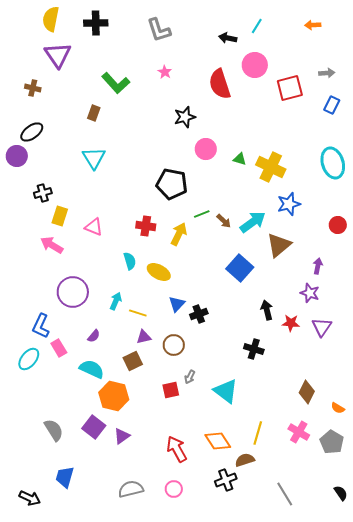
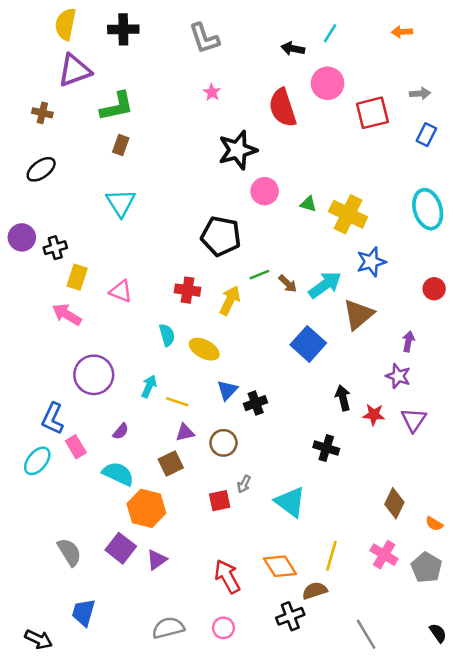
purple triangle: (58, 55) -> (74, 70), turned 44
green L-shape: (116, 83) -> (117, 106), moved, turned -60
black star: (185, 117) -> (238, 150), size x1.4
purple circle: (17, 156) -> (22, 237), moved

